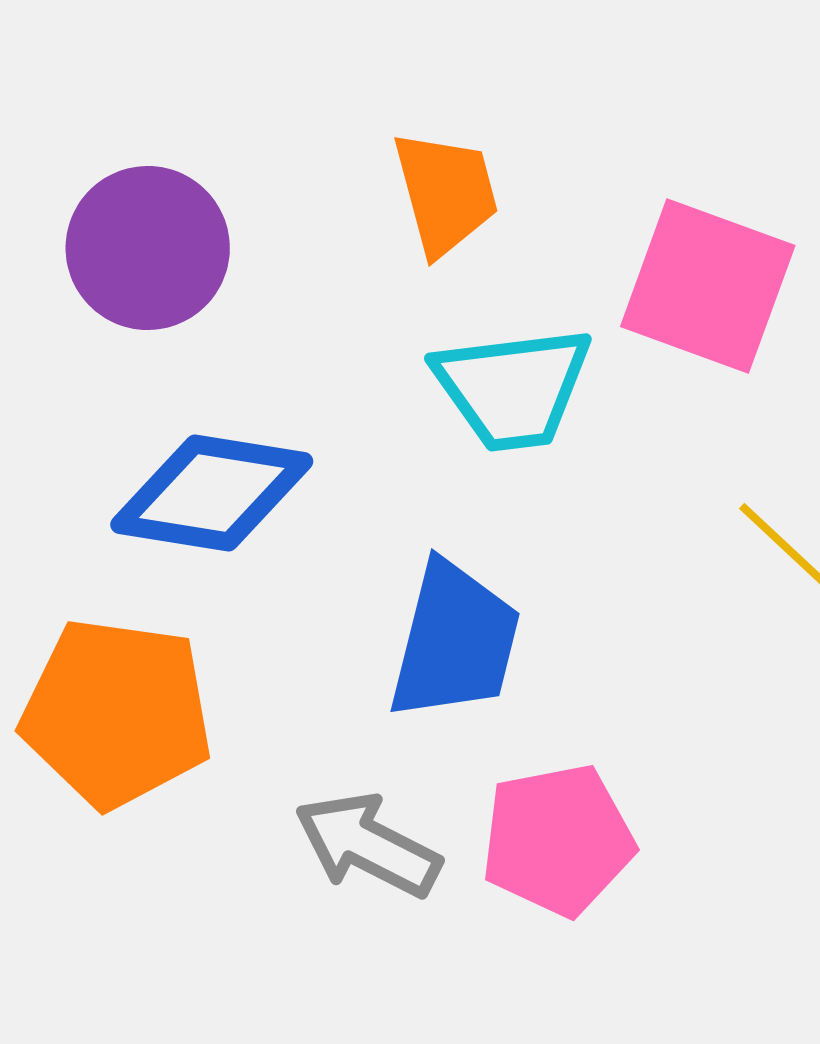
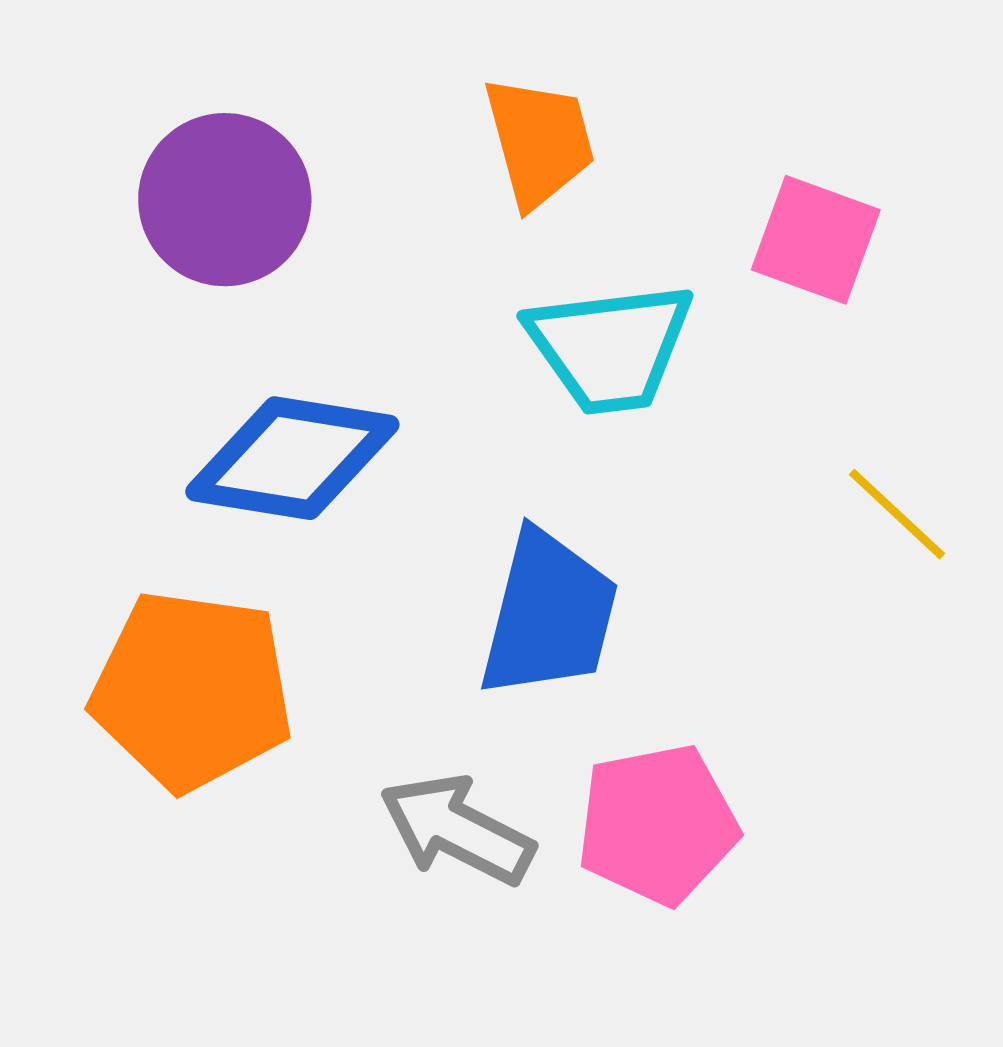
pink square: (708, 286) -> (816, 240), size x0.7

